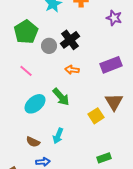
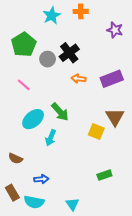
orange arrow: (72, 70) -> (79, 79), moved
yellow square: (96, 116) -> (96, 132), turned -35
cyan arrow: (58, 136) -> (51, 138), moved
brown semicircle: (33, 142) -> (15, 158), moved

